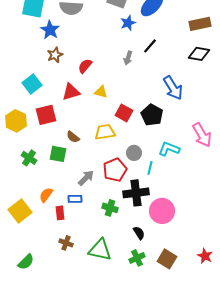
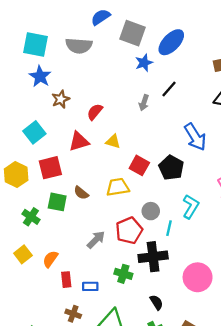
blue star: (50, 30) -> (40, 76), moved
cyan L-shape: (169, 149) -> (191, 207), turned 100
green square: (58, 154) -> (57, 202), moved
blue rectangle: (75, 199) -> (90, 286), moved
yellow square: (20, 211) -> (23, 254), moved, size x0.7
pink circle: (162, 211) -> (198, 277), moved

